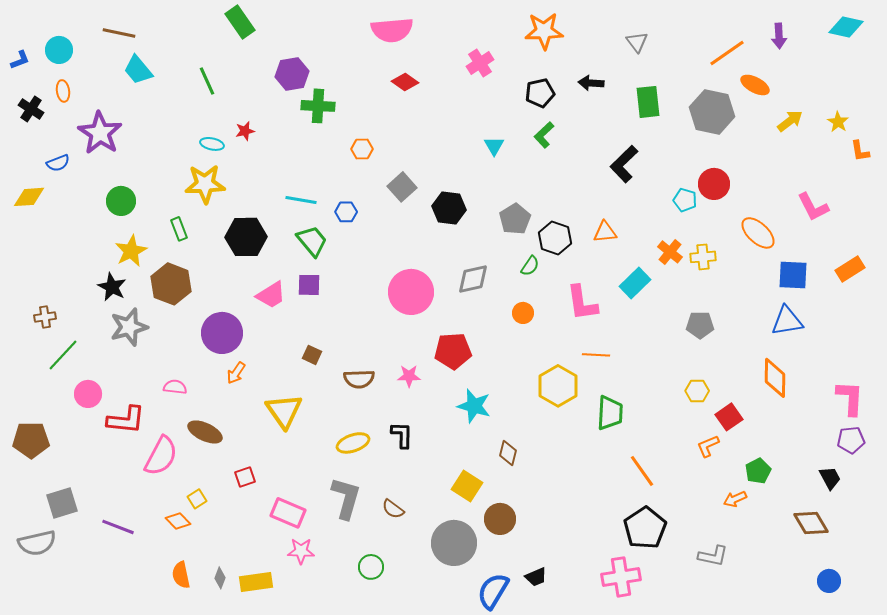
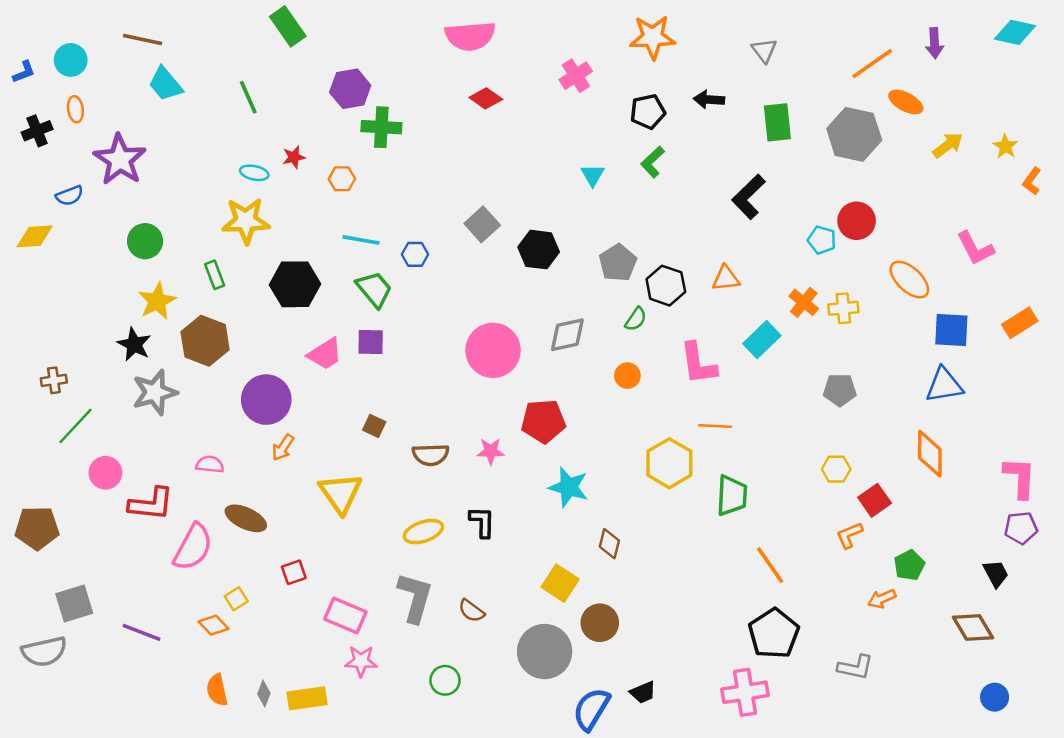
black cross: (31, 109) -> (37, 131), turned 35
orange hexagon: (362, 149) -> (342, 179), moved
orange L-shape: (860, 151) -> (1032, 181), turned 45

